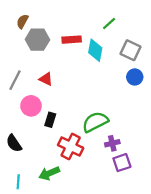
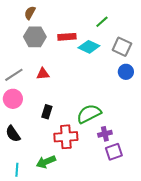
brown semicircle: (22, 21) -> (30, 13), moved
cyan diamond: (95, 50) -> (89, 47), turned -75
red triangle: (46, 79) -> (43, 74), turned -32
gray line: (15, 80) -> (14, 75), turned 30
pink circle: (31, 106) -> (13, 99), moved
red cross: (71, 147) -> (66, 137), turned -30

